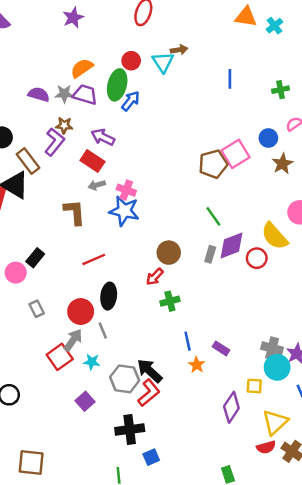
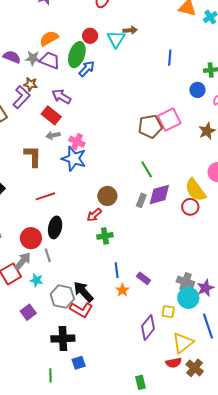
blue circle: (268, 138) -> (197, 90), moved
red circle: (257, 258) -> (190, 207), moved
red L-shape: (149, 393) -> (81, 310), turned 65

